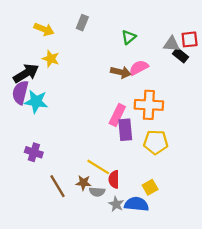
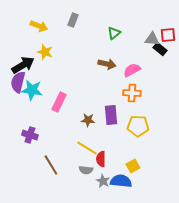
pink semicircle: (139, 68) -> (132, 70), moved
orange cross: (149, 105) -> (132, 93), size x0.7
pink rectangle: (117, 115) -> (59, 102), moved
brown star: (83, 183) -> (88, 120), moved

